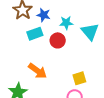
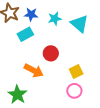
red circle: (58, 40) -> (51, 53), moved

